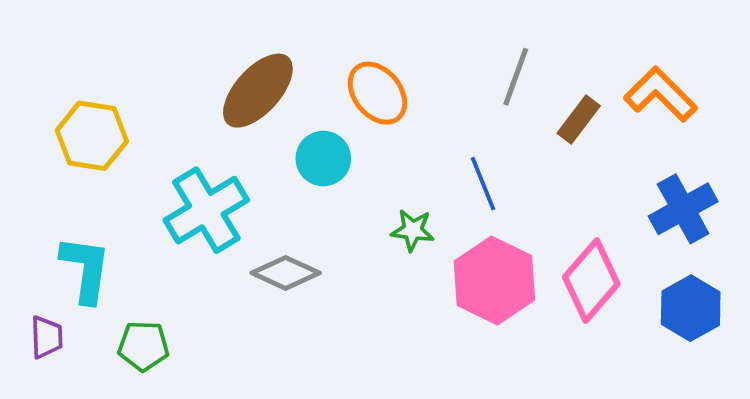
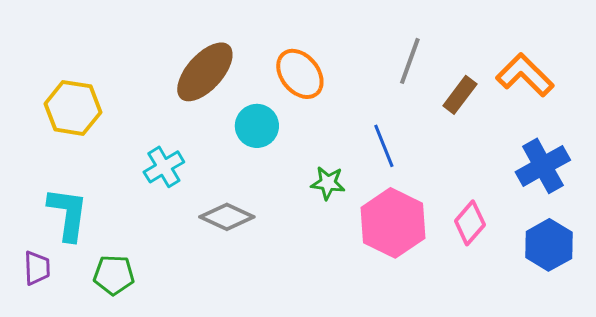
cyan cross: (206, 210) -> (164, 167), size x0.6
pink diamond: (591, 281) -> (470, 223), size x0.7

